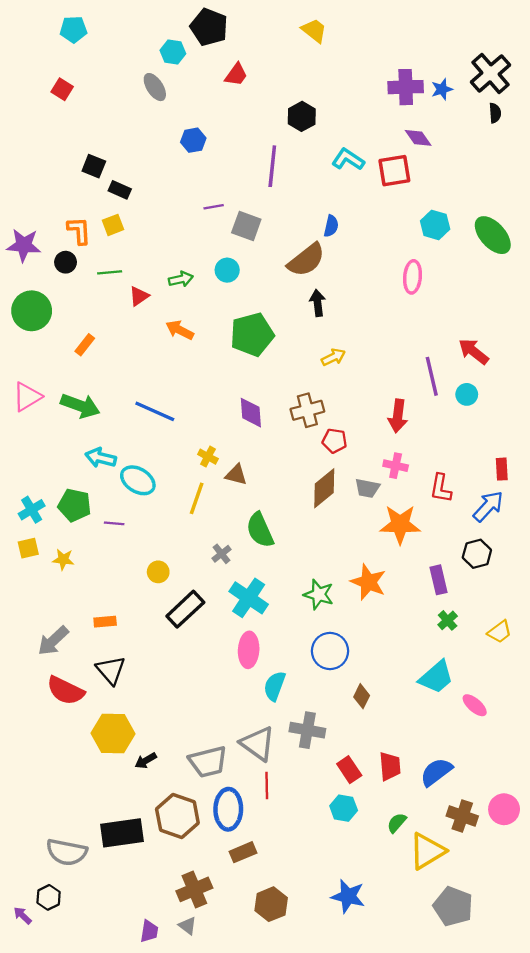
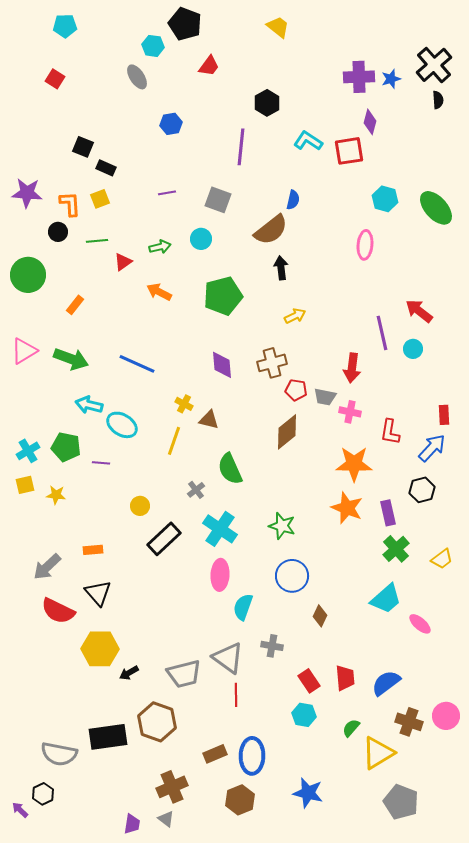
purple diamond: (418, 138) -> (370, 122), turned 50
purple line: (214, 207) -> (167, 193), moved
purple star: (24, 245) -> (27, 193), moved
gray trapezoid: (367, 488) -> (325, 397), moved
orange star: (368, 582) -> (347, 508), moved
green cross: (448, 620) -> (396, 549), size x1.5
gray cross: (307, 730) -> (272, 646), size x0.7
blue ellipse: (228, 809) -> (252, 756), moved

